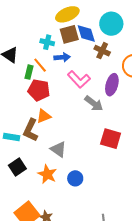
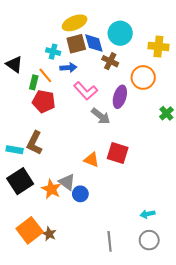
orange triangle: (44, 116) -> (91, 160), moved, turned 42
gray triangle: (58, 149) -> (67, 182), moved
black square: (17, 167) -> (20, 181), size x1.4

